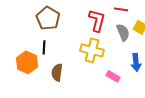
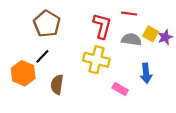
gray semicircle: (123, 32) -> (131, 39), turned -60
black line: (44, 47) -> (42, 56), turned 40

